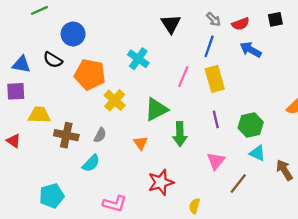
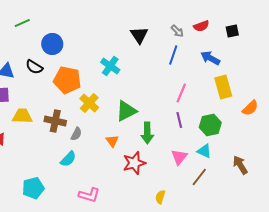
red semicircle: (241, 24) -> (201, 26), moved
pink line: (183, 77) -> (181, 93), moved
yellow rectangle: (215, 79) -> (223, 87), moved
brown cross: (66, 135) -> (55, 121), moved
cyan triangle: (257, 153) -> (204, 151), moved
red star: (161, 182) -> (134, 163), moved

